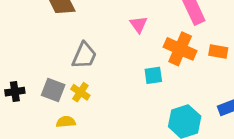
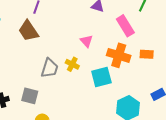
cyan square: (153, 75) -> (101, 77), size x1.5
yellow cross: (80, 92) -> (72, 64), moved

